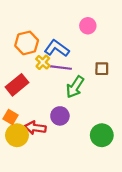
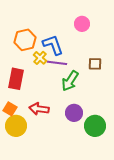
blue L-shape: (57, 48) -> (53, 45), turned 35
red rectangle: (17, 85) -> (16, 79), turned -40
purple circle: (60, 116) -> (74, 113), moved
red arrow: (35, 128) -> (39, 109), moved

